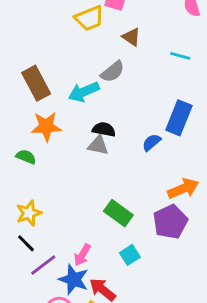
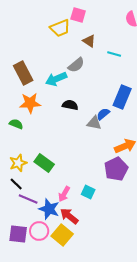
cyan line: (180, 56) -> (114, 54), moved
gray triangle: (98, 145) -> (94, 123), moved
green rectangle: (118, 213) -> (44, 163), moved
pink arrow: (82, 255) -> (64, 194), moved
cyan square: (130, 255) -> (88, 192), turned -32
purple line: (43, 265) -> (28, 199), turned 60

